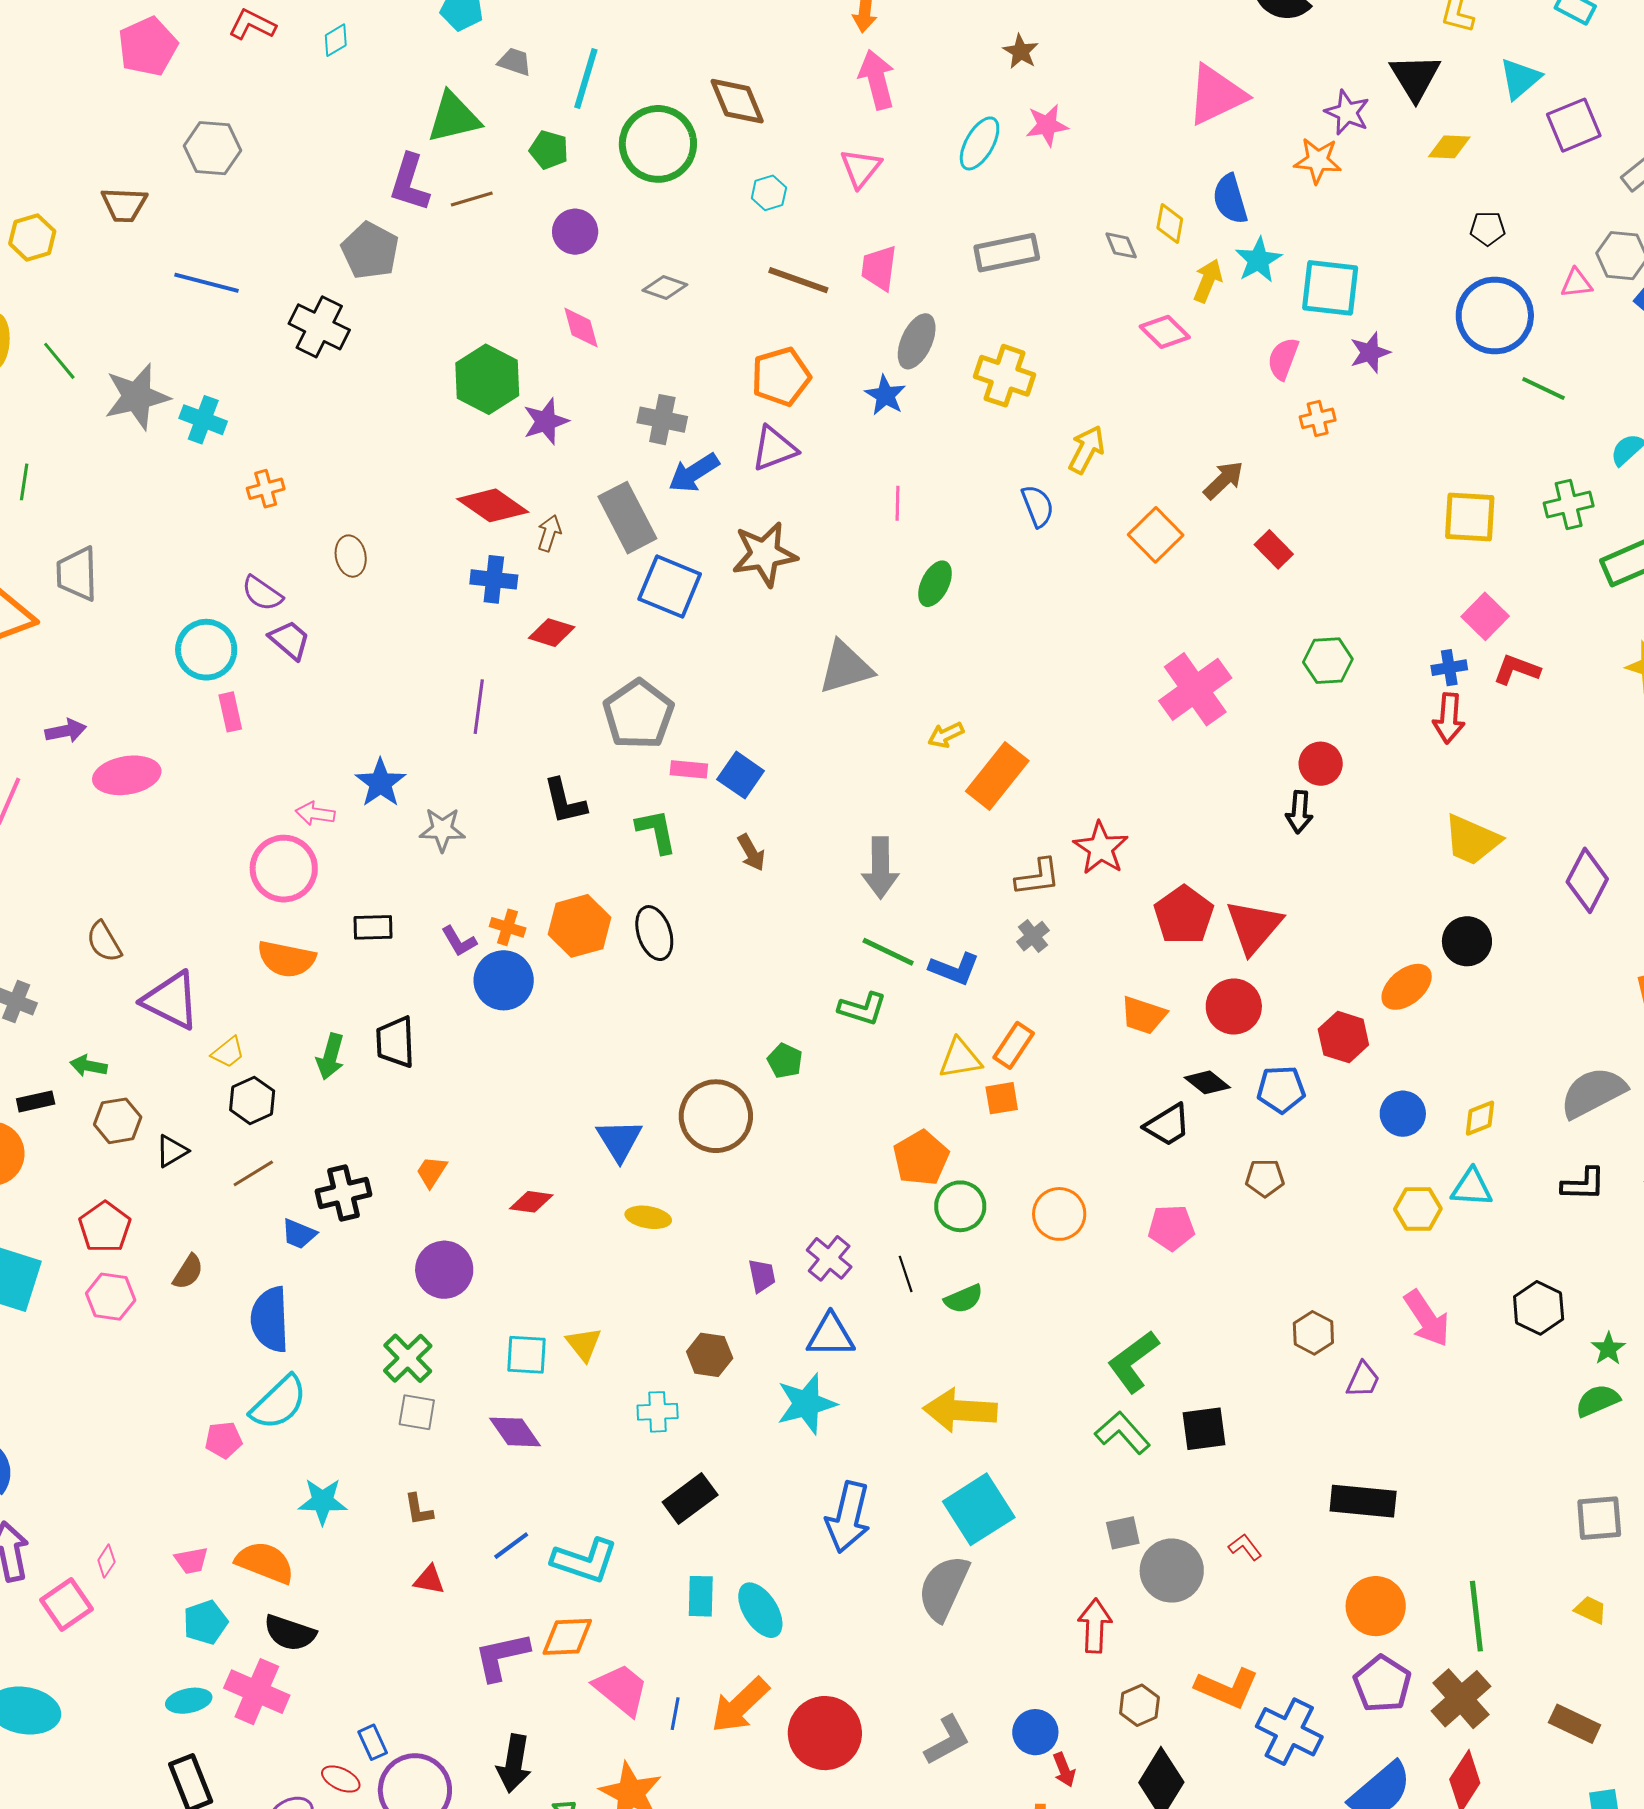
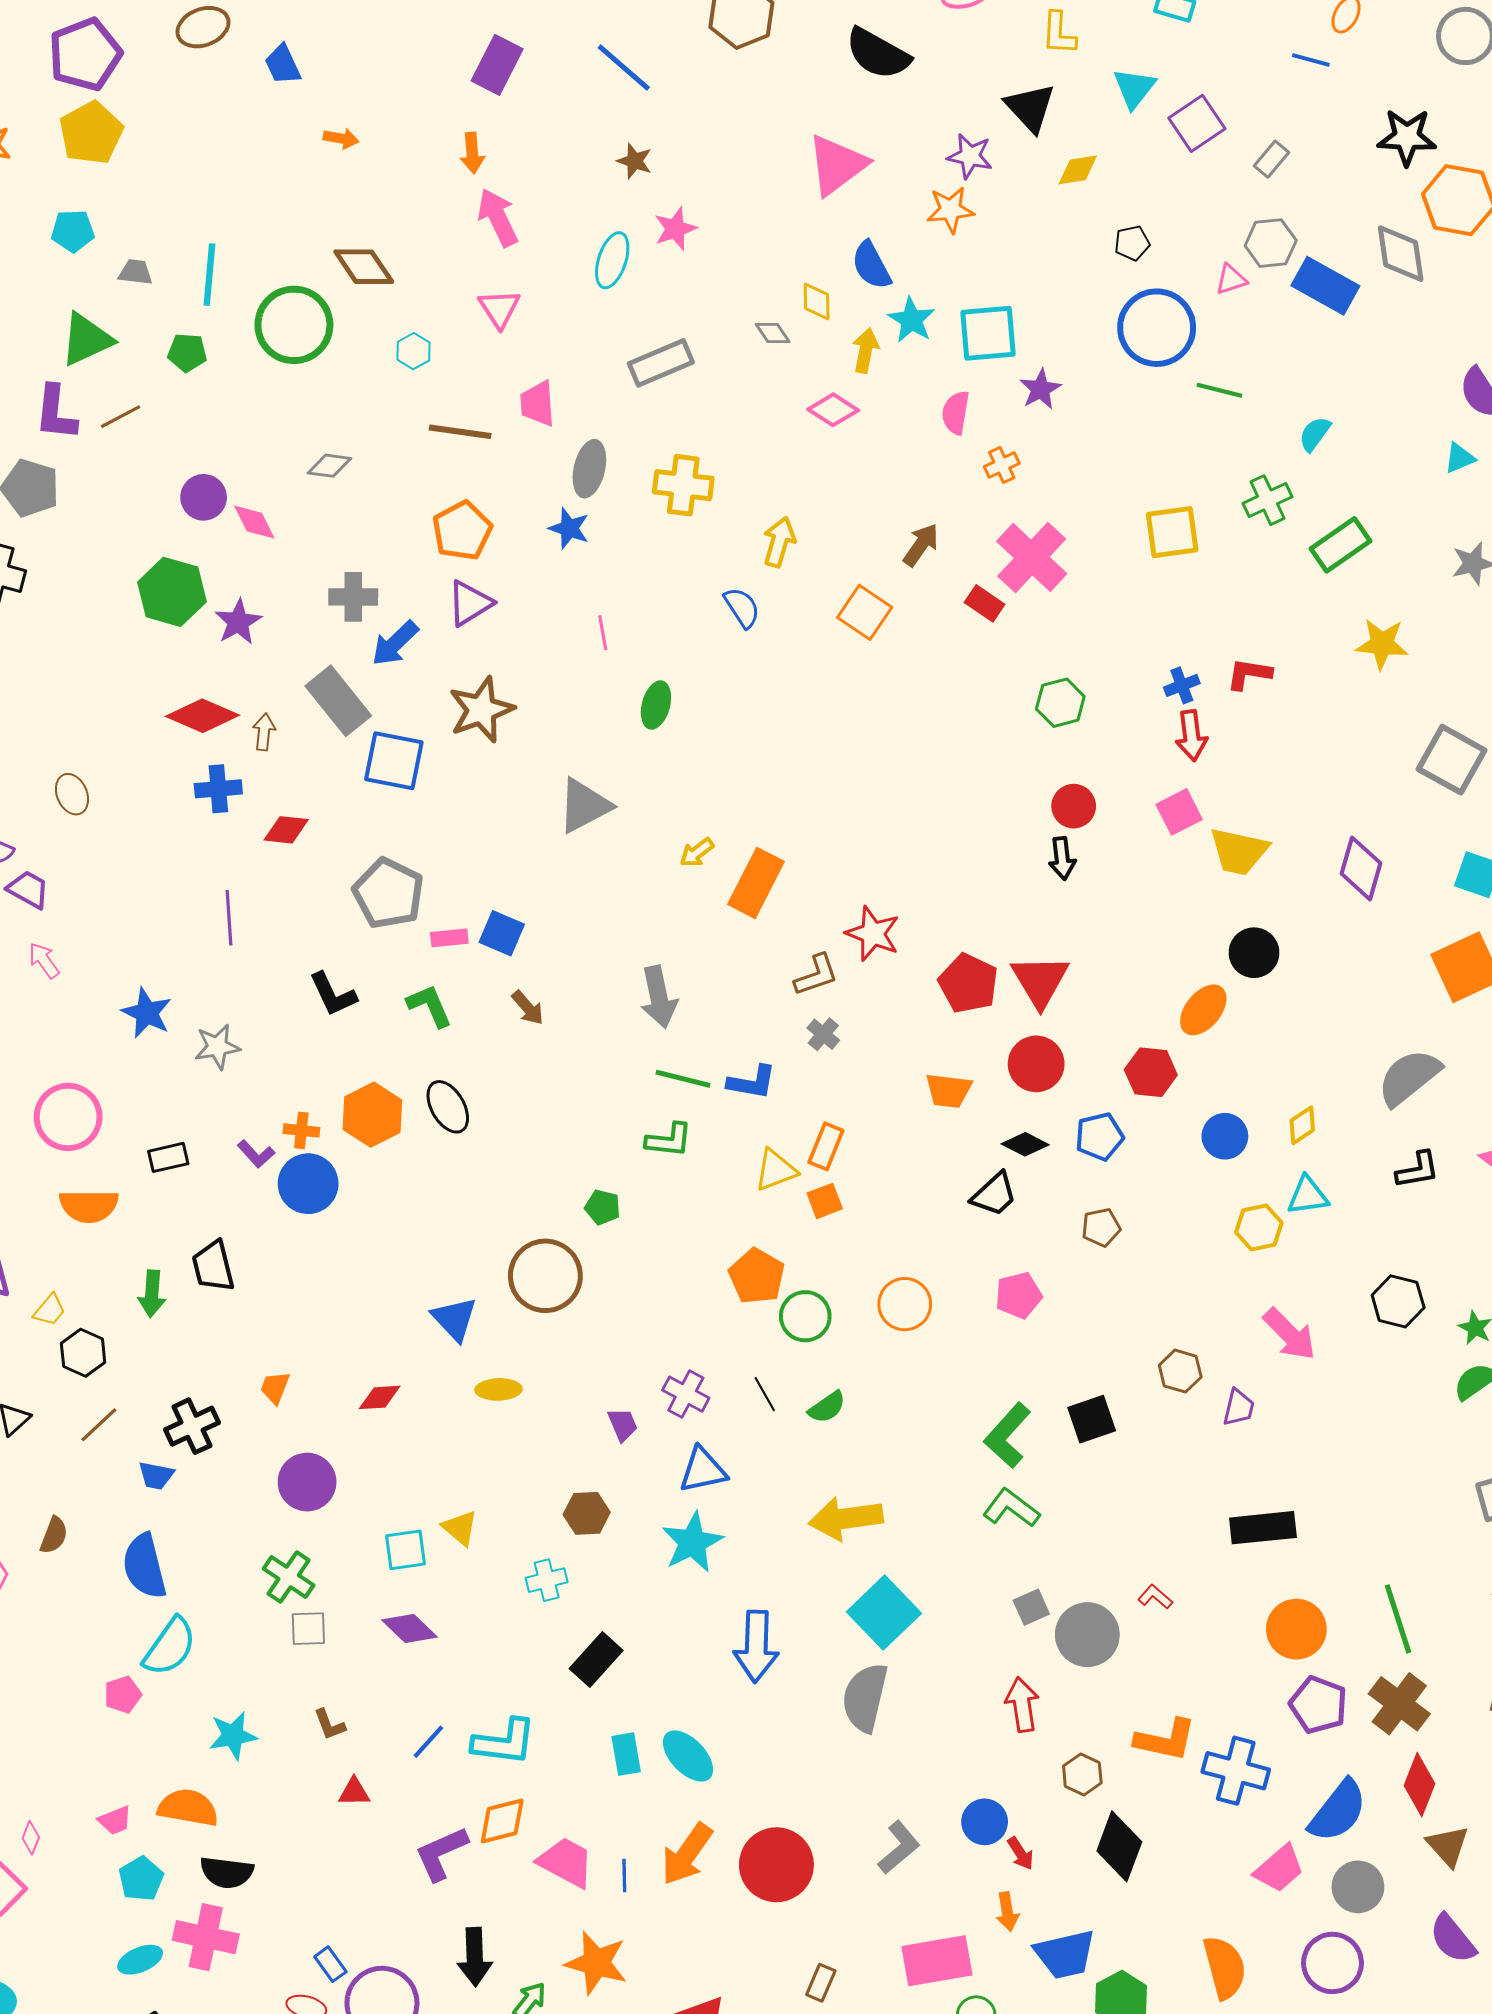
purple circle: (575, 232) -> (204, 497), moved
pink square: (1485, 616) -> (1179, 812), moved, turned 30
pink cross: (1195, 689) -> (1032, 557), moved
pink arrow: (315, 814) -> (44, 960), moved, turned 57
black square: (1204, 1429) -> (1092, 1419), moved

